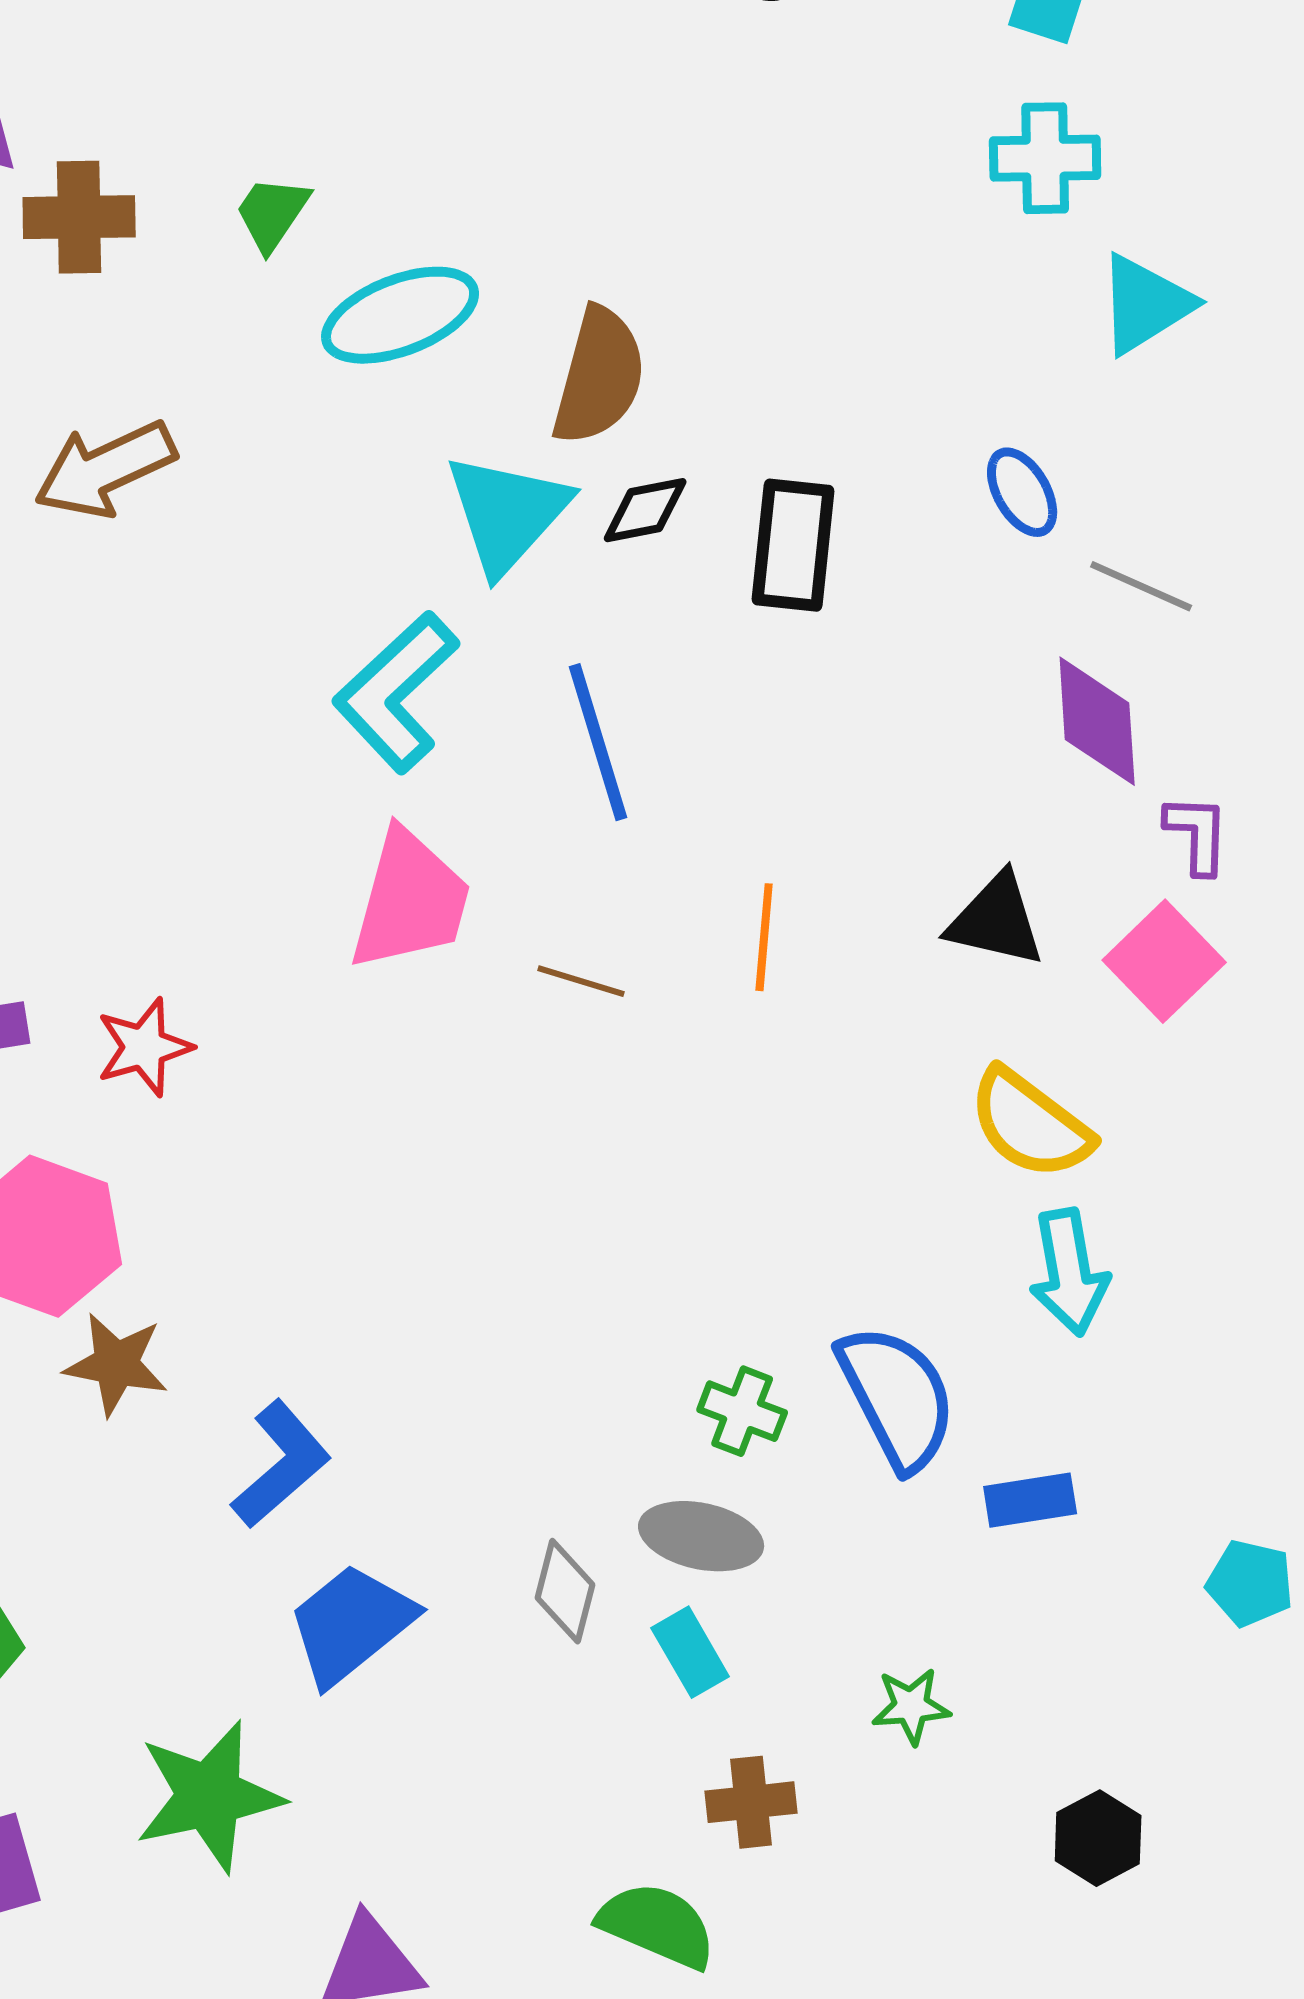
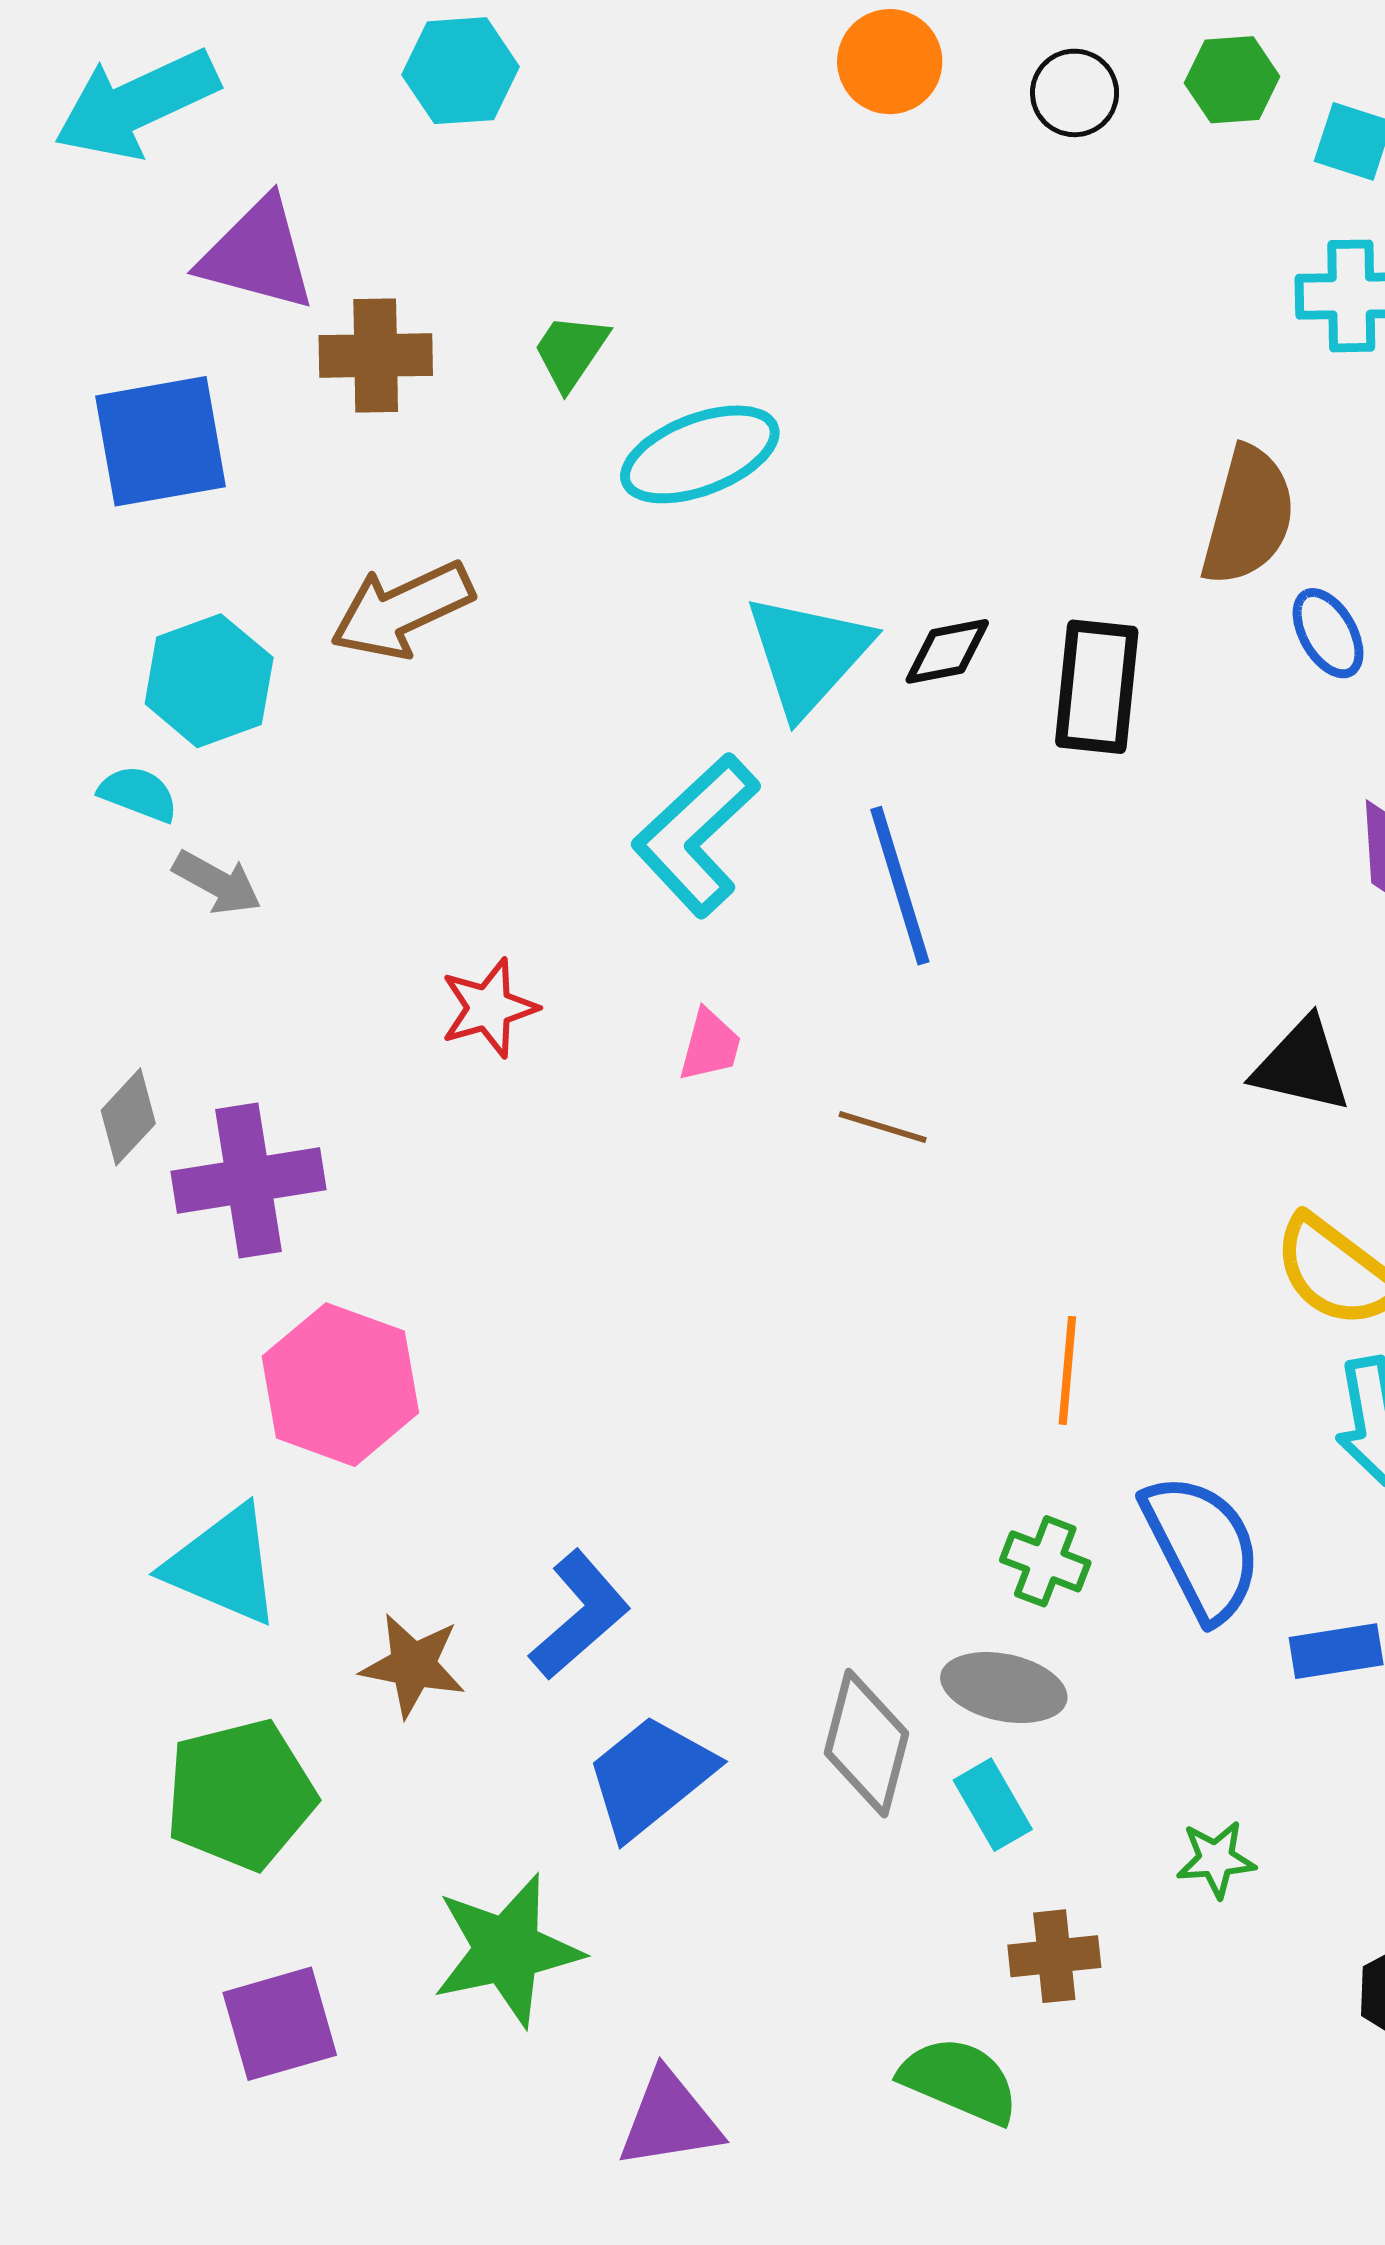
brown semicircle: (599, 376) -> (1248, 516), moved
pink trapezoid: (410, 900) -> (710, 1045), size x0.5
orange line: (764, 937) -> (1067, 1370), moved
red star: (144, 1047) -> (489, 1008), moved
brown star: (116, 1364) -> (413, 1665), moved
gray diamond: (565, 1591) -> (866, 1743), size x1.4

